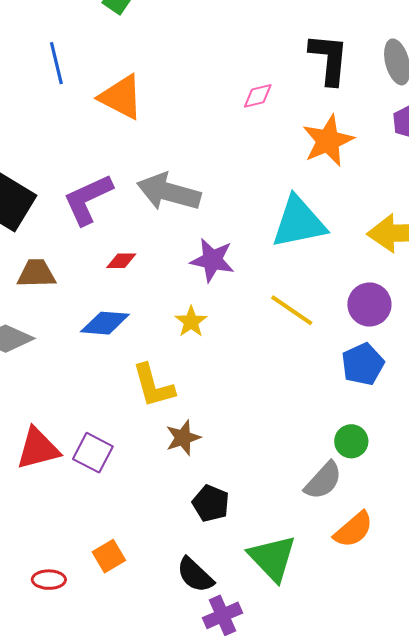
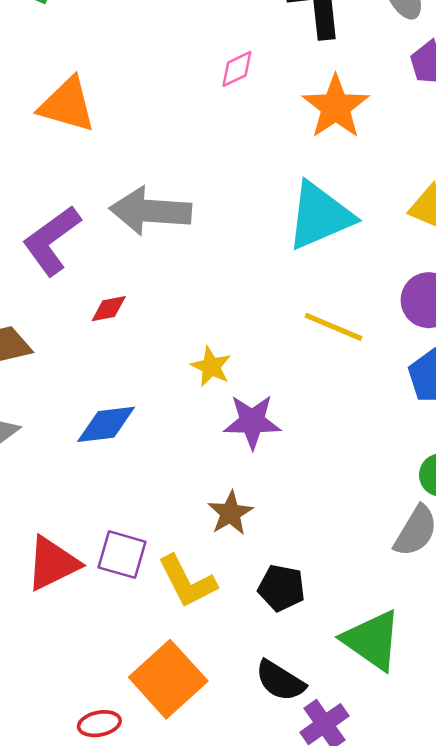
purple star: (212, 260) -> (252, 422), moved
blue diamond: (105, 323) -> (106, 424), moved
yellow L-shape: (153, 386) -> (187, 582), moved
orange square: (109, 556) -> (168, 679), size x1.8

